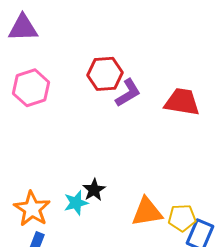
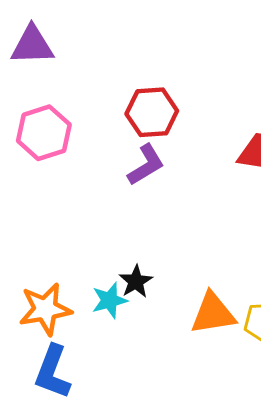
purple L-shape: (128, 93) -> (146, 165), moved
orange star: (32, 209) -> (45, 309), turned 30

